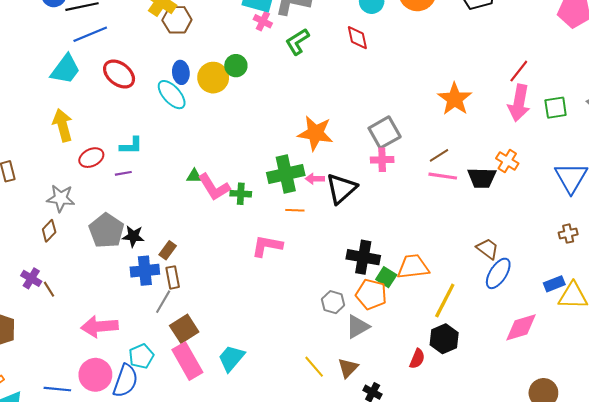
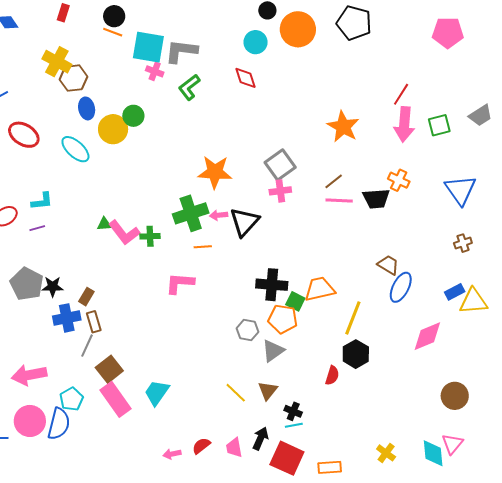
blue ellipse: (181, 72) -> (87, 108), moved

